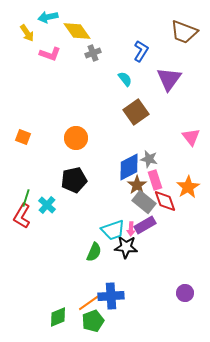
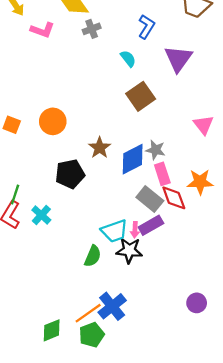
orange circle: (76, 138) -> (53, 121), moved
brown star: (137, 185) -> (100, 148), moved
orange star: (188, 187) -> (200, 182), turned 30
cyan cross: (47, 205) -> (41, 215), moved
blue cross: (111, 296) -> (112, 306), turned -35

